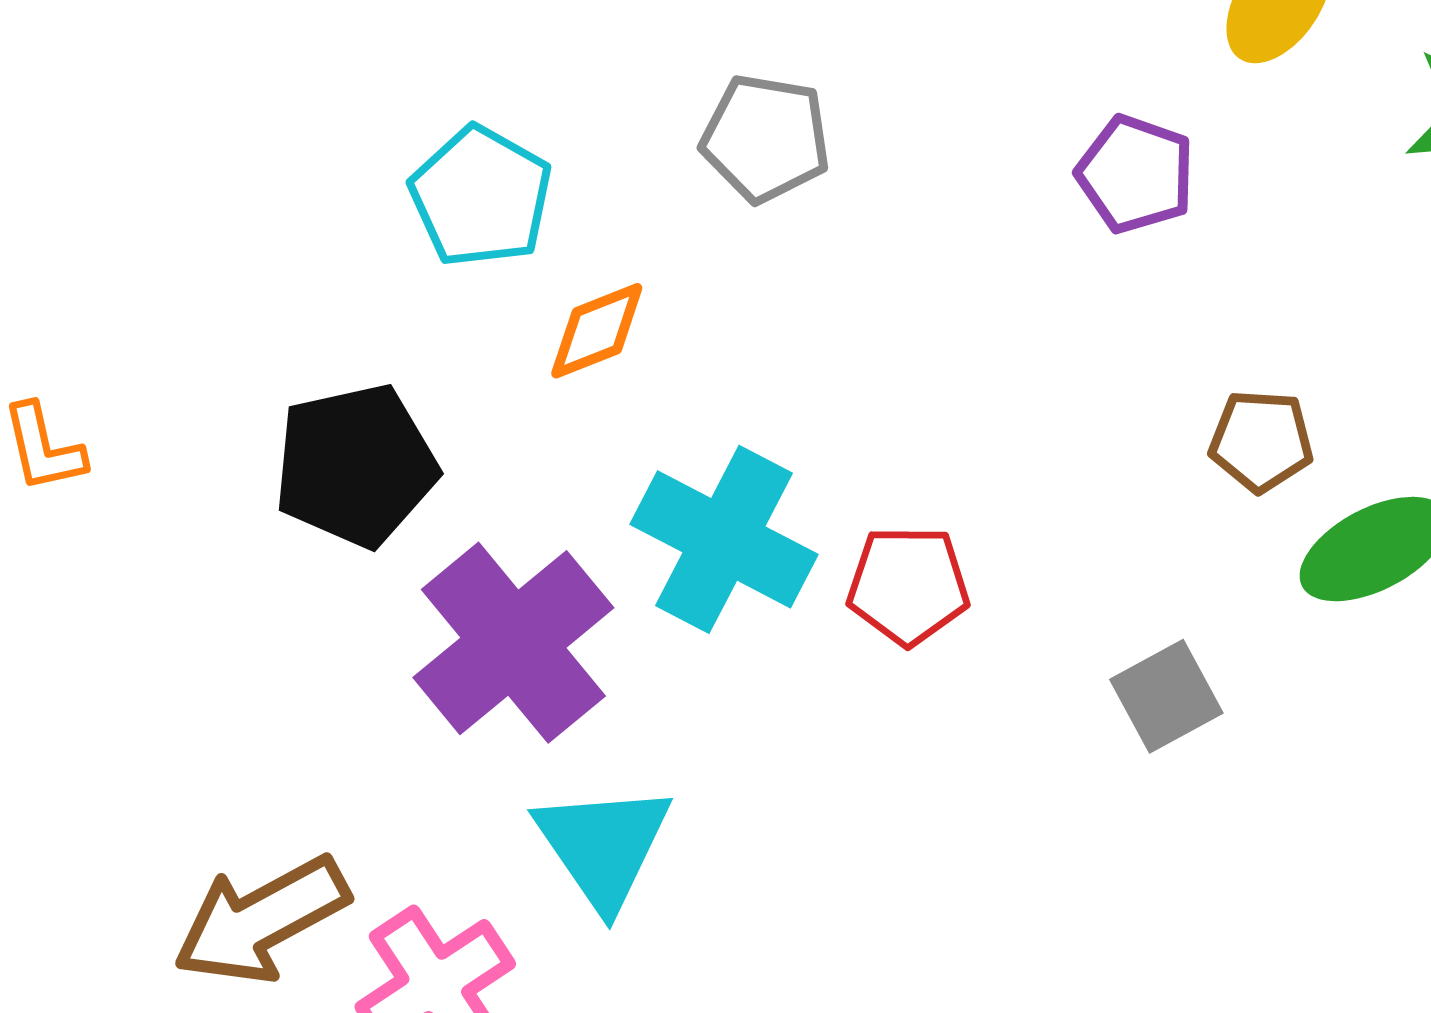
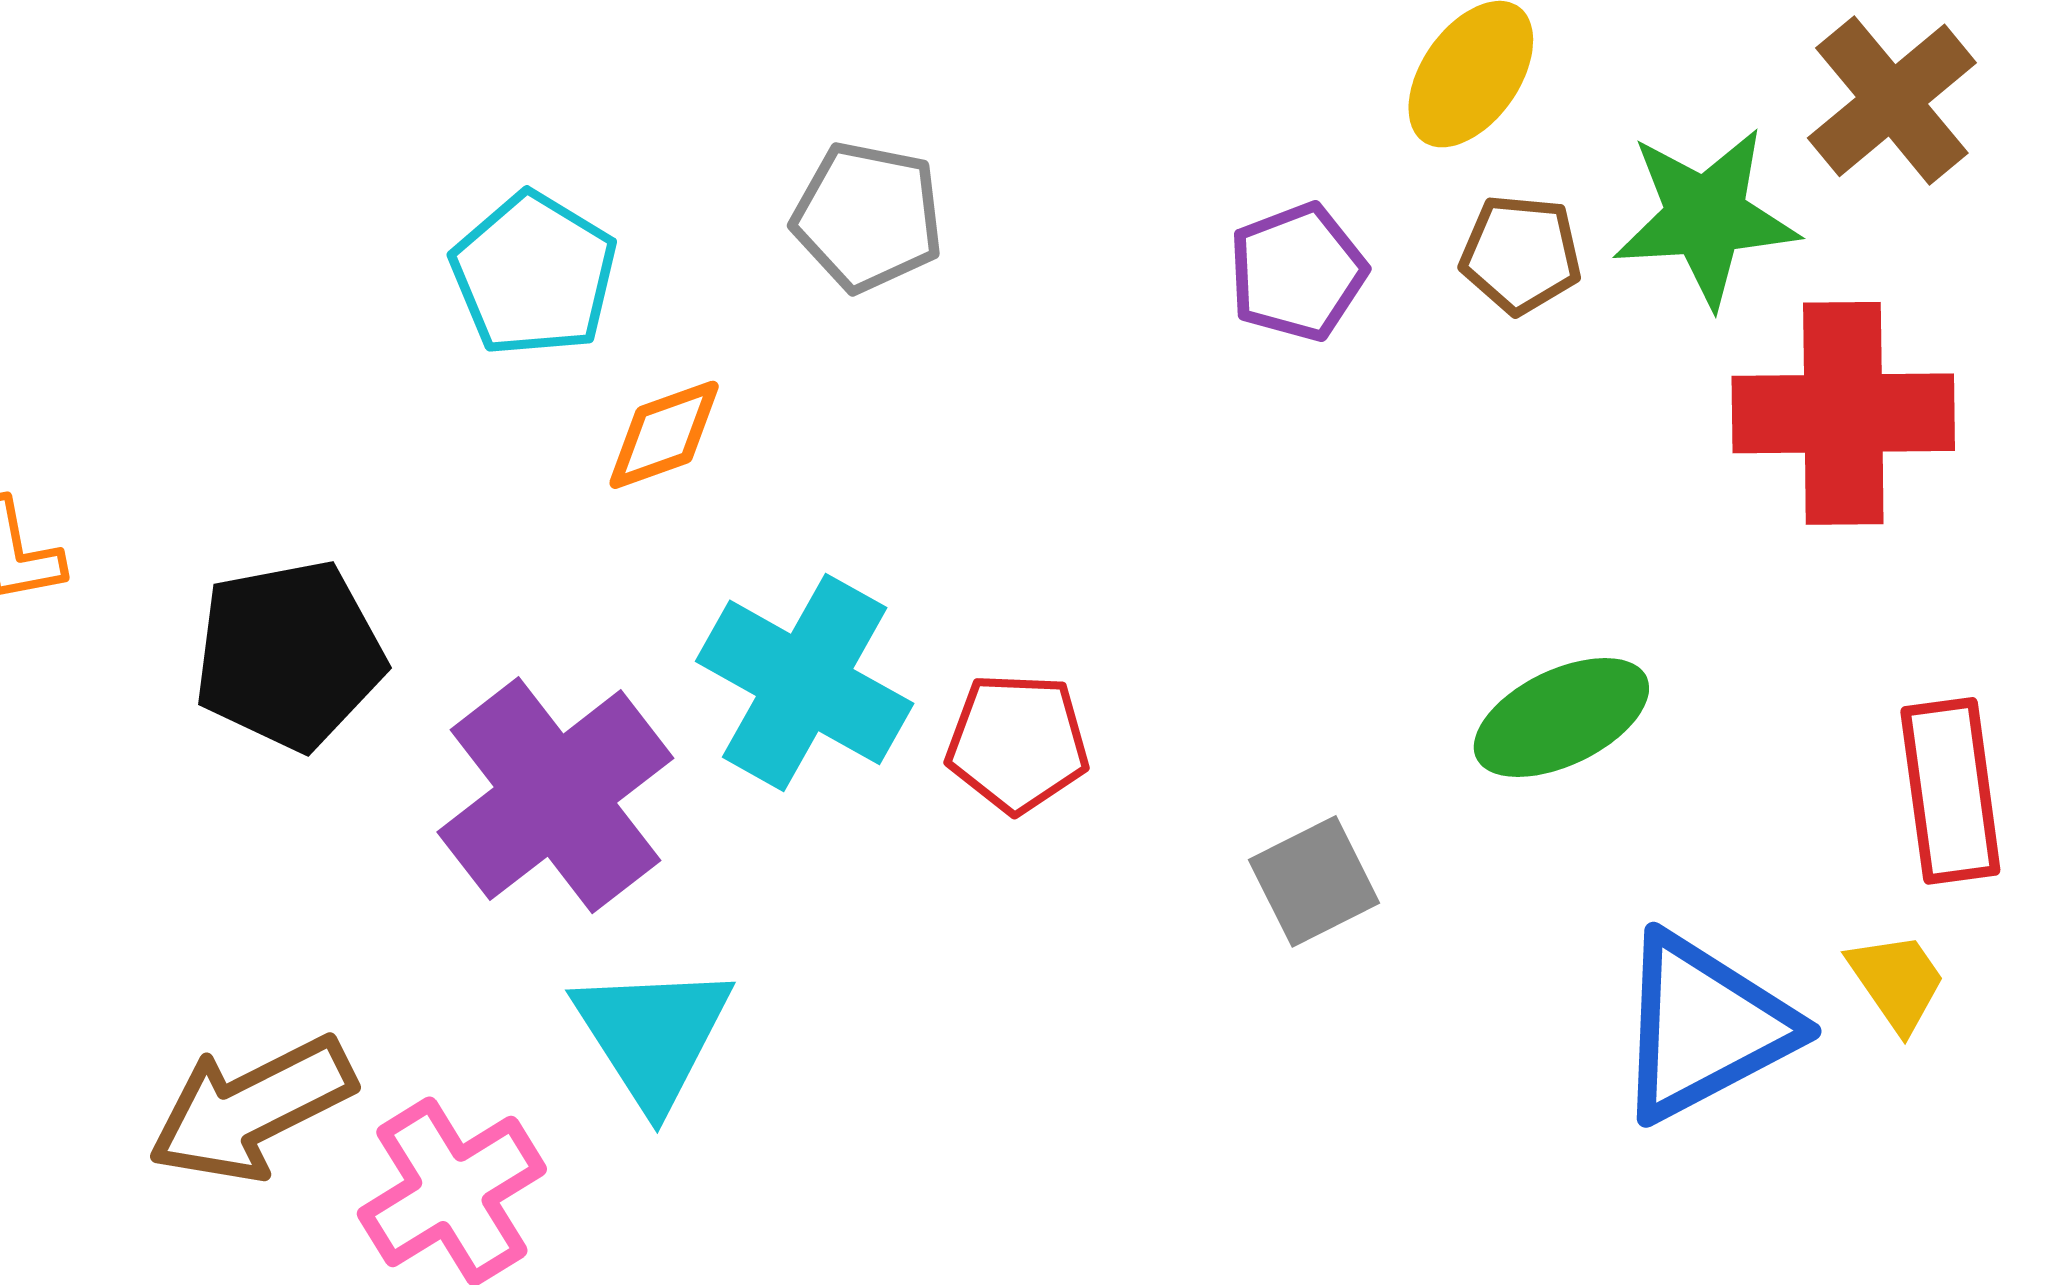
purple pentagon: (1135, 174) -> (1297, 272), turned 30
brown pentagon: (1261, 441) -> (1521, 254), moved
black pentagon: (355, 465) -> (289, 655), moved

